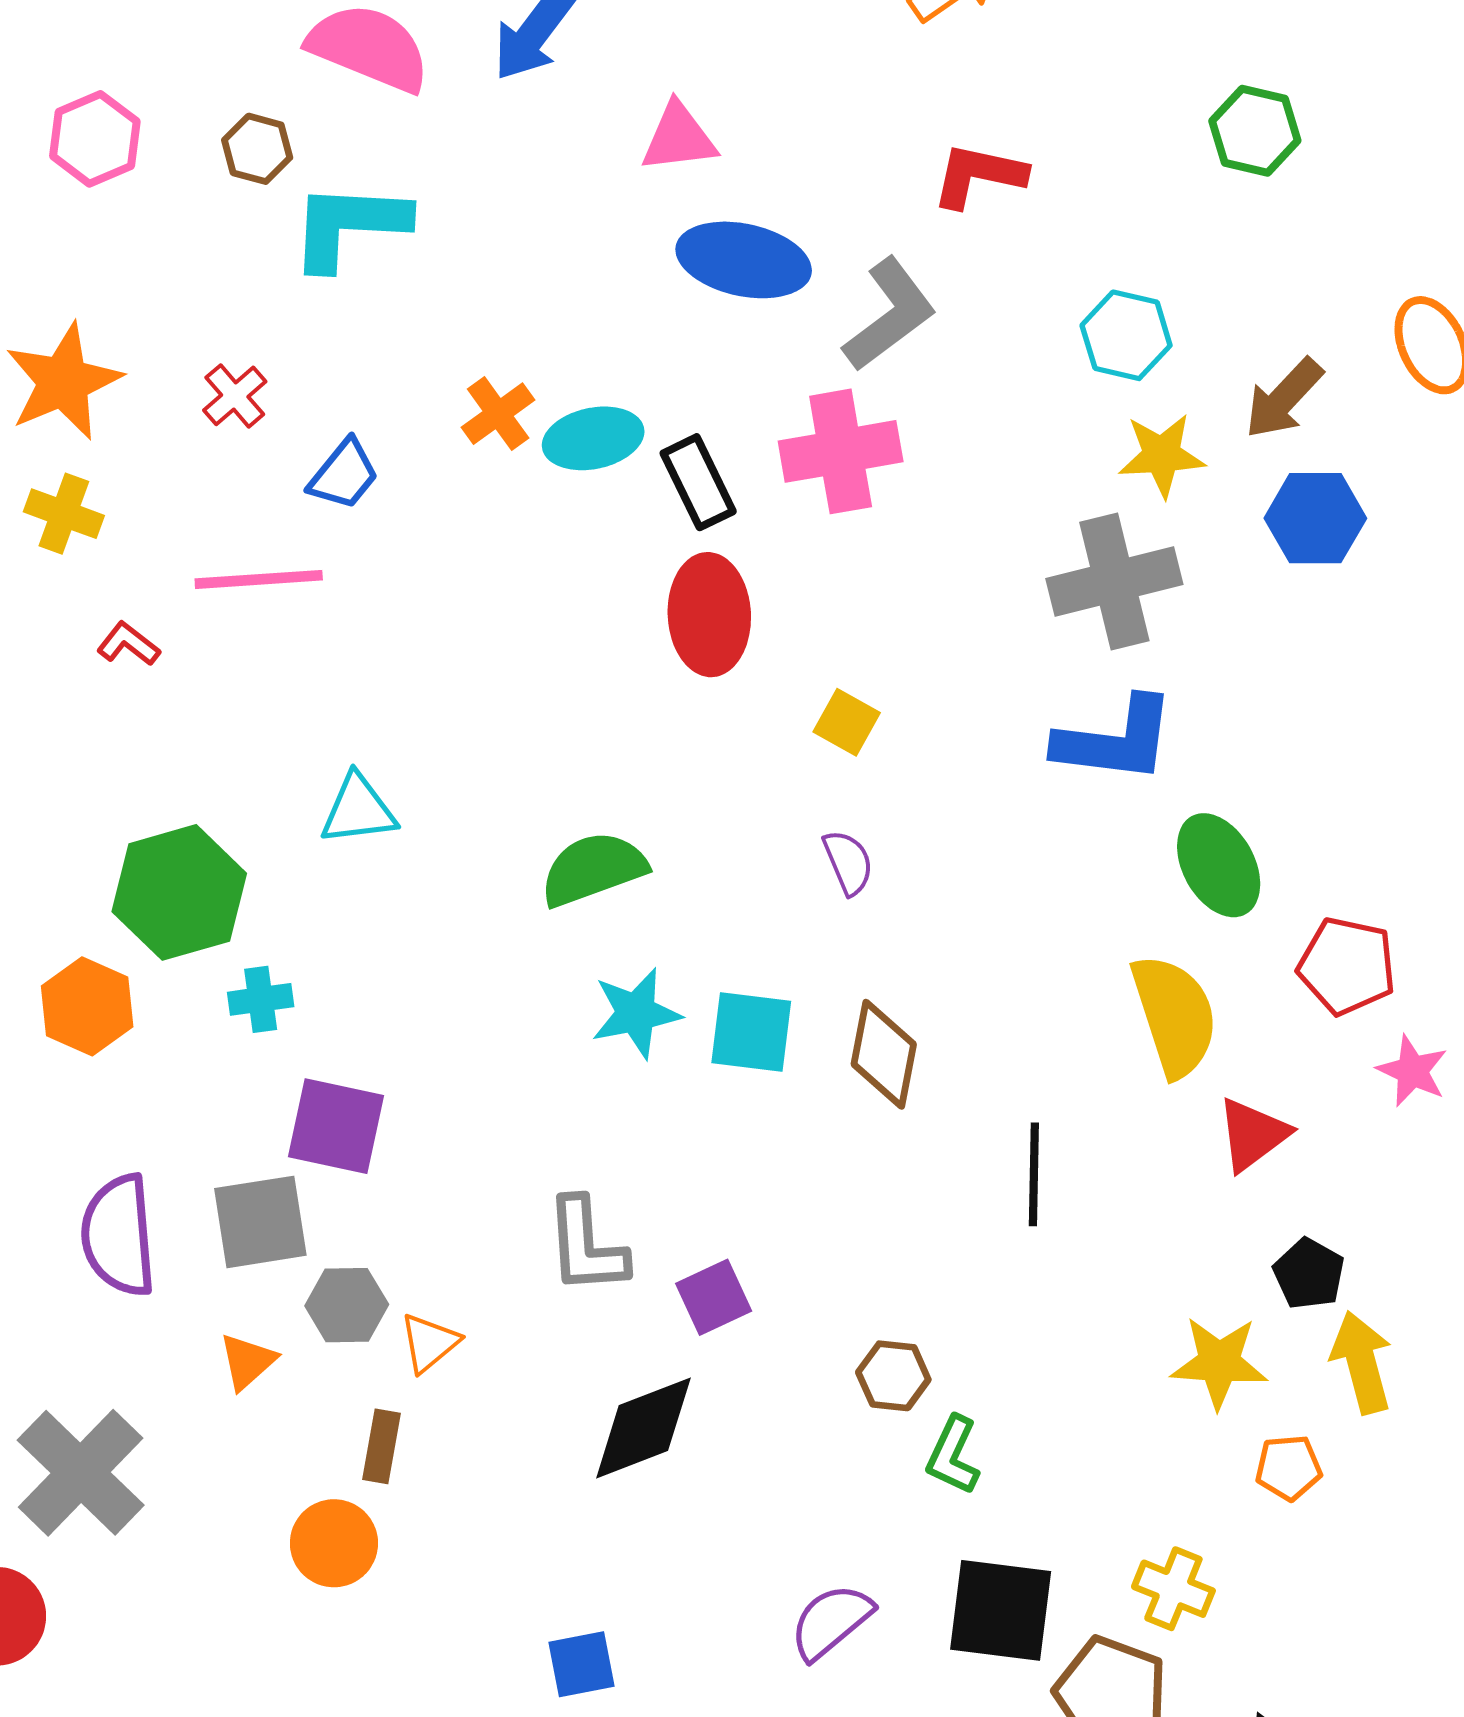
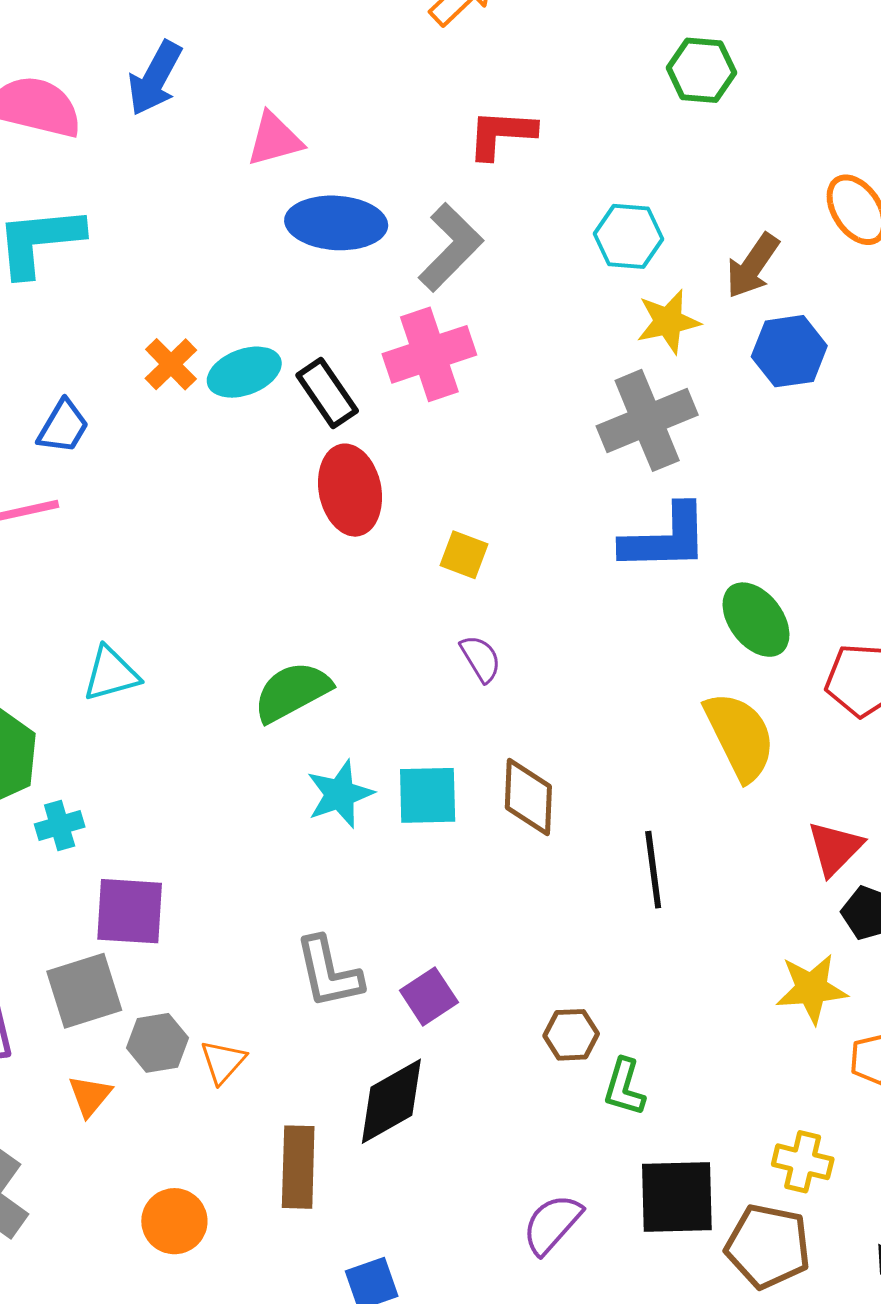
red triangle: (1253, 1134) -> (835, 848), moved
brown rectangle: (382, 1446) -> (298, 1167), moved, size x1.5

